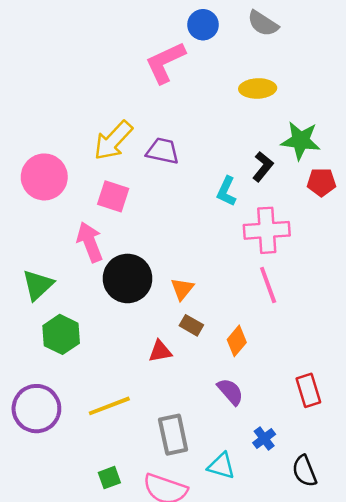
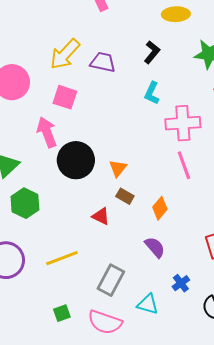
black L-shape: (263, 167) -> (152, 52), moved
red triangle: (160, 351) -> (101, 216), turned 36
gray rectangle: (173, 435) -> (111, 280), turned 40

